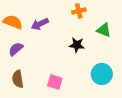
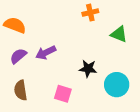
purple arrow: (40, 24) -> (46, 53), moved
black star: (77, 45) -> (88, 69), moved

